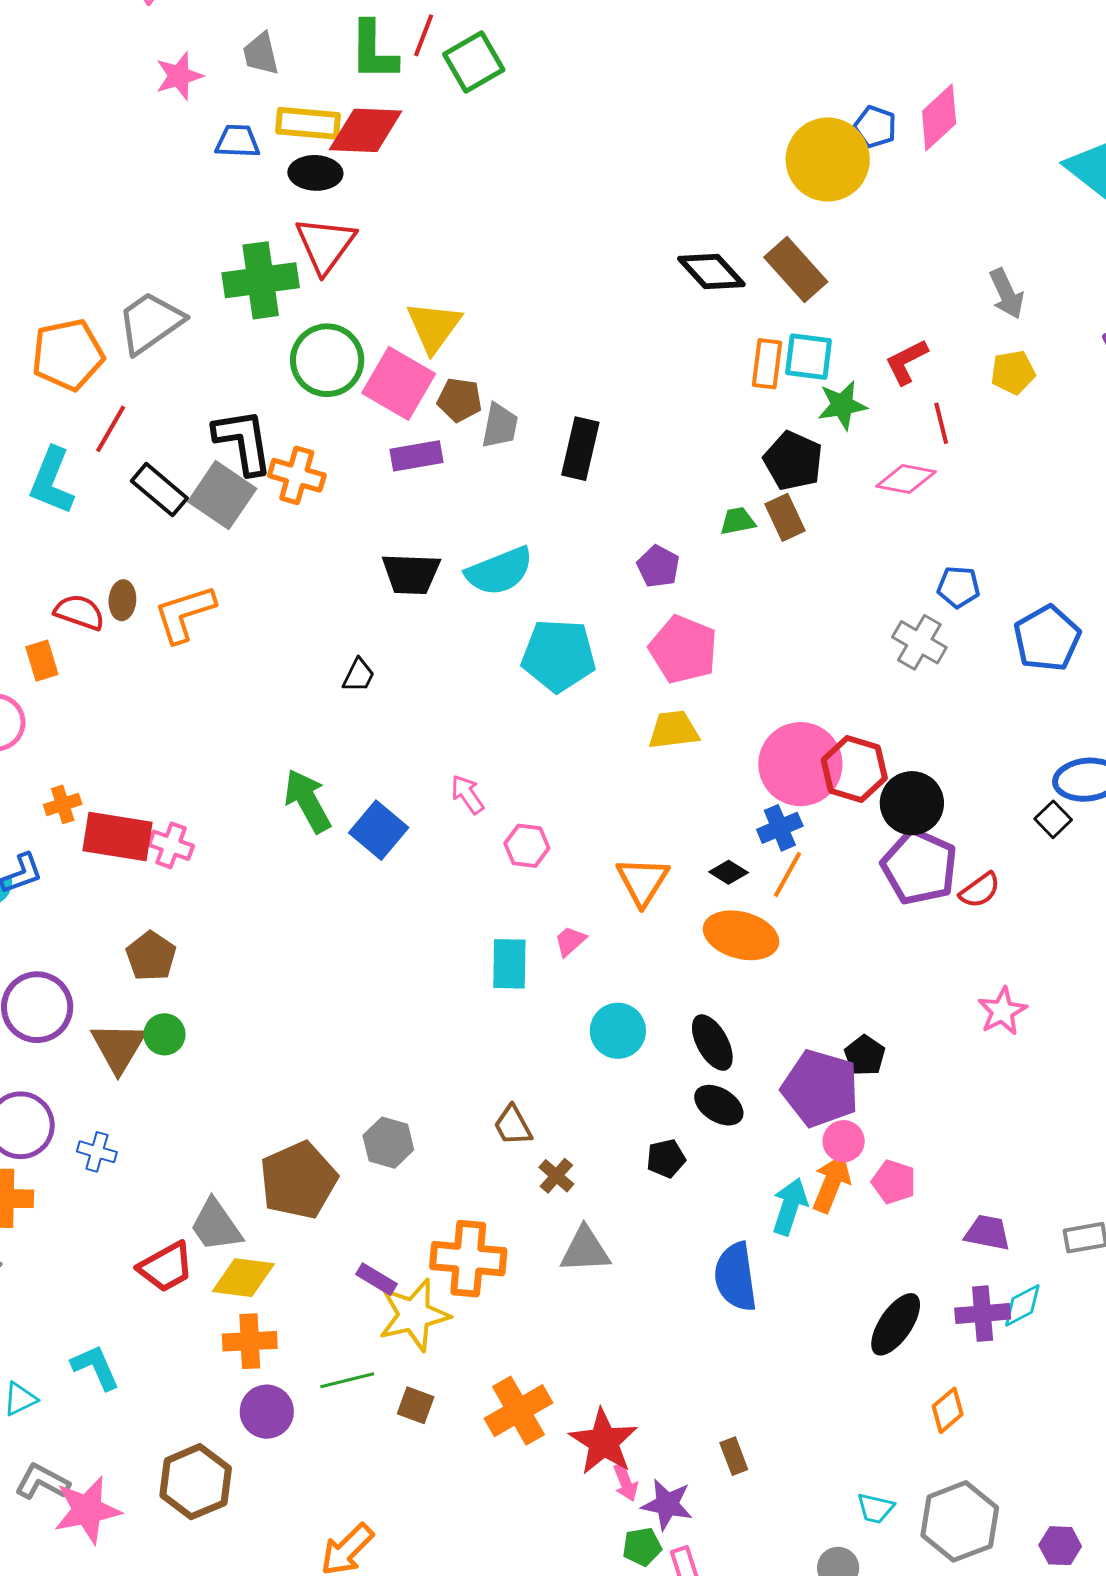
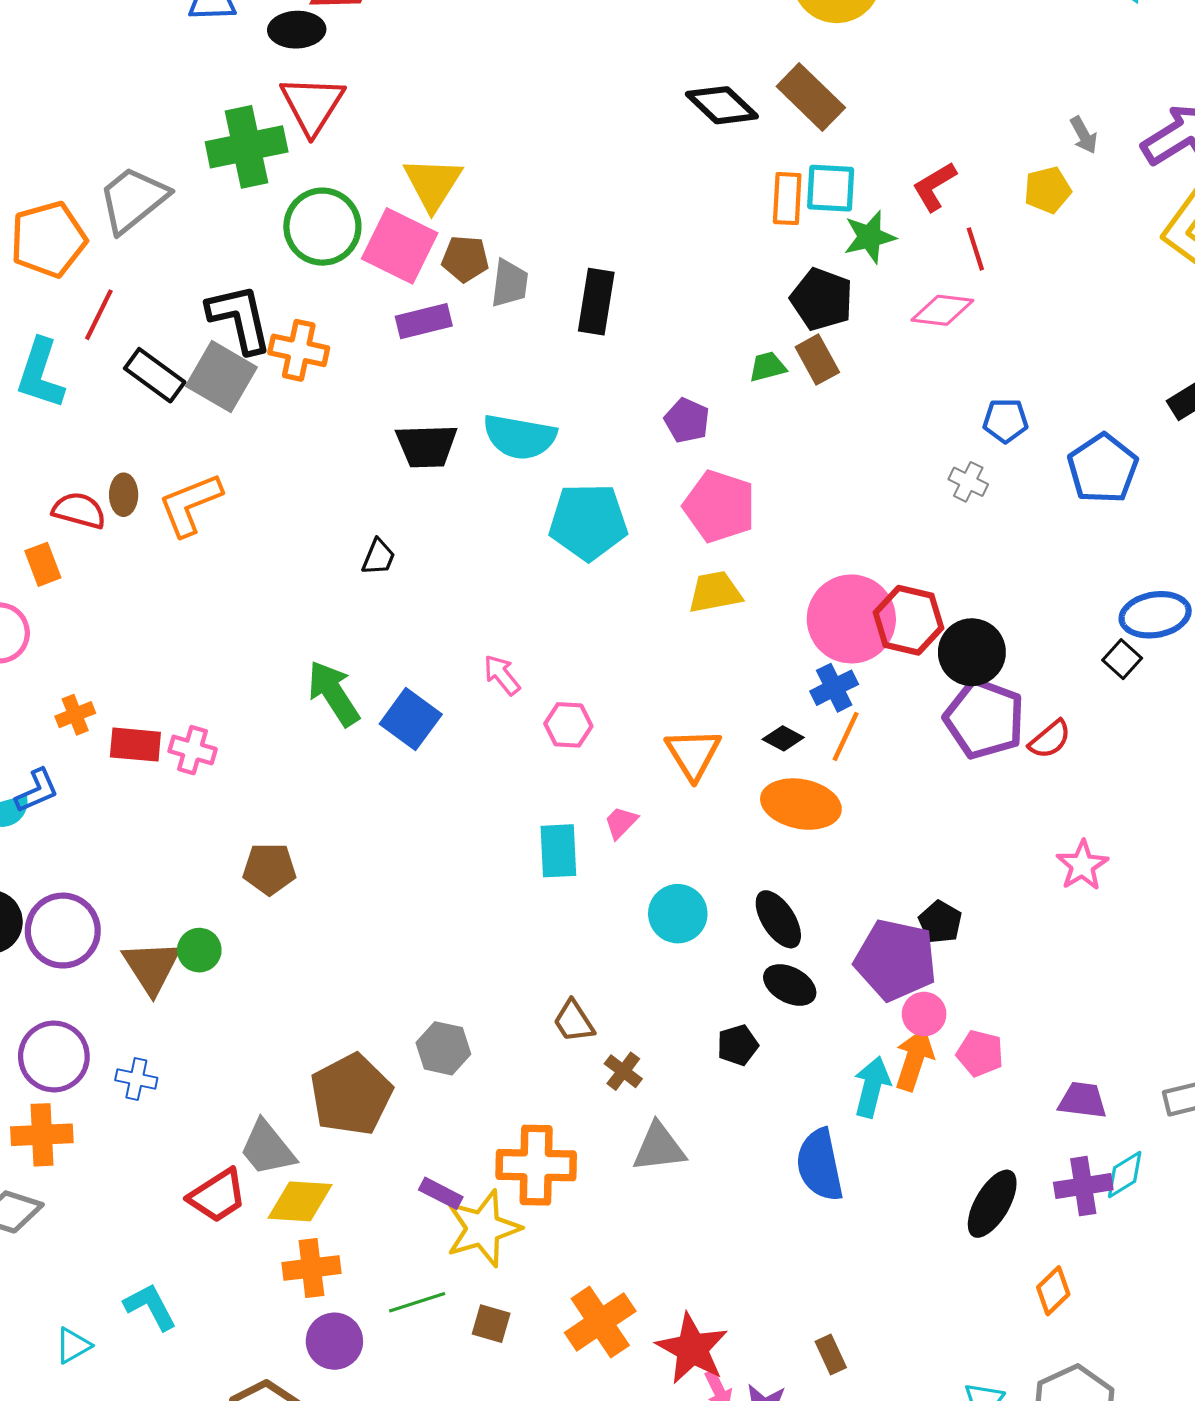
gray arrow: (1007, 294) -> (1084, 135), moved, size x0.7
cyan semicircle: (499, 571) -> (520, 437), turned 36
gray cross: (919, 642) -> (968, 482), size x0.7
red rectangle: (118, 836) -> (135, 745), size x0.7
brown pentagon: (151, 956) -> (269, 869), moved, turned -30

